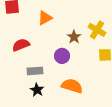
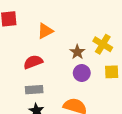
red semicircle: (21, 45) -> (33, 62), moved
purple circle: (62, 56) -> (82, 73), moved

